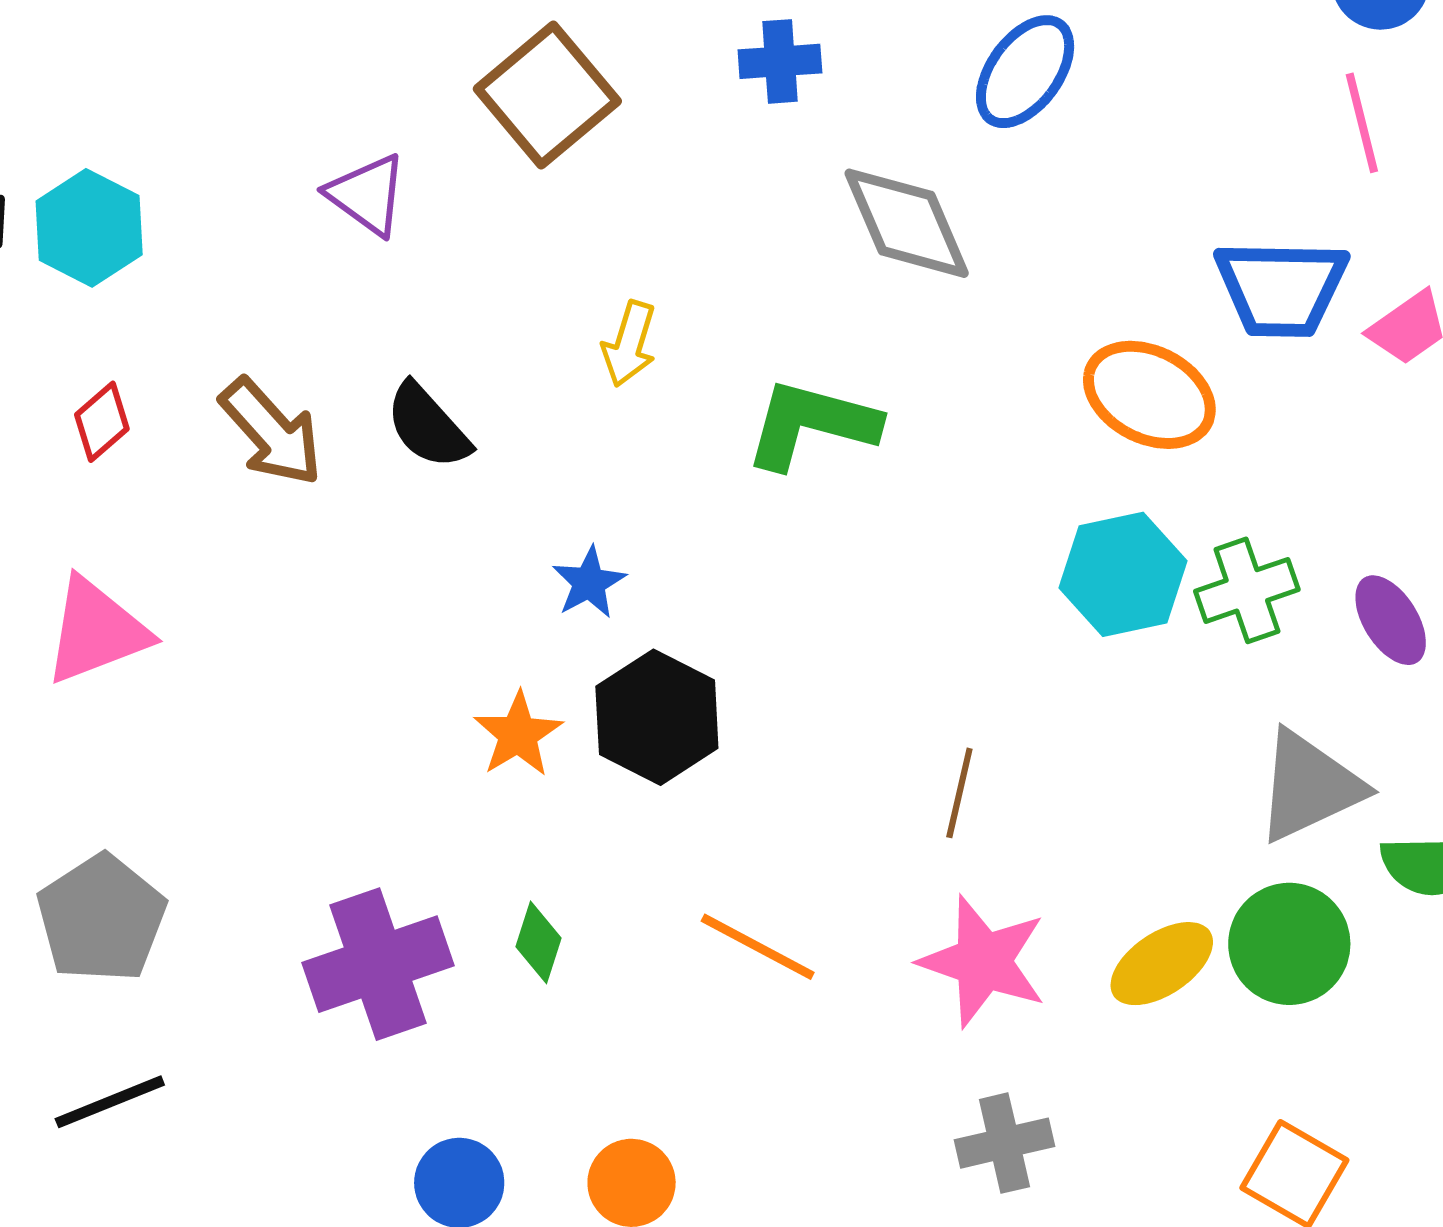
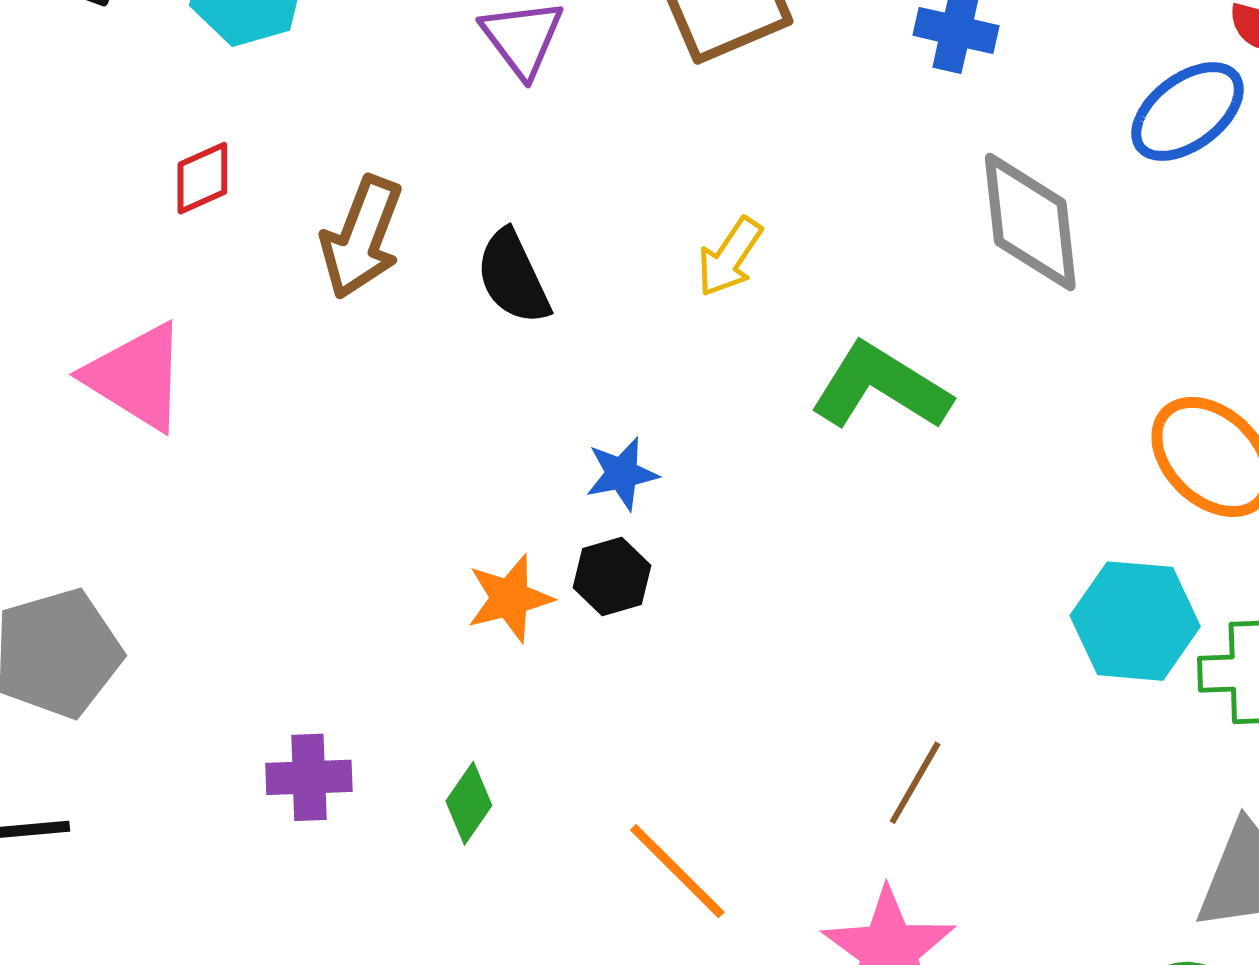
brown arrow: (271, 432) -> (362, 237), turned 46
pink triangle: (96, 631) -> (136, 377), turned 36
black hexagon: (657, 717) -> (612, 576), moved, size x0.6
purple cross: (378, 964) -> (309, 777), size x0.6

